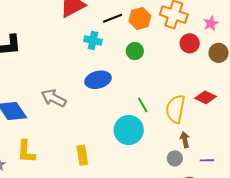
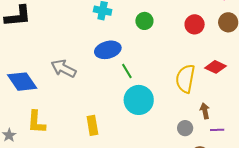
red circle: (190, 43) -> (195, 24), moved
green line: (143, 105) -> (127, 71), moved
brown arrow: (185, 140) -> (205, 111), moved

